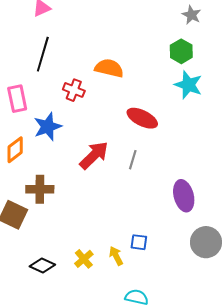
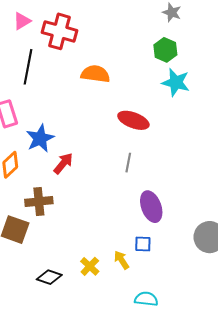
red cross: (74, 90) -> (59, 31), moved, size x1.6
red arrow: (94, 155) -> (63, 163), moved, size x0.7
purple ellipse: (184, 196) -> (151, 207), moved

